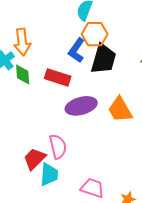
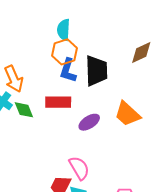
orange hexagon: (95, 34) -> (65, 52), moved
purple ellipse: (81, 106) -> (89, 122), size x0.7

